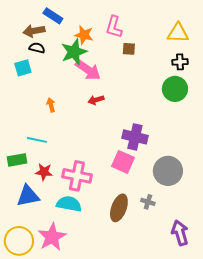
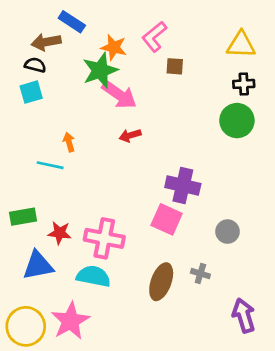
pink L-shape: (114, 27) -> (154, 37), turned 35
black semicircle: (37, 48) -> (35, 65), moved
cyan line: (37, 140) -> (50, 165), moved
gray circle: (168, 171) -> (228, 232), size x0.6

